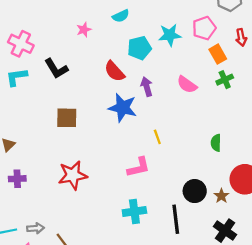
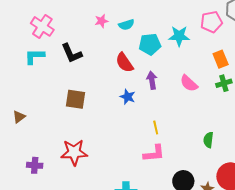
cyan semicircle: (121, 16) -> (126, 25), moved
pink pentagon: (204, 28) -> (211, 22), moved
blue star: (123, 108) -> (128, 97), size x0.6
pink L-shape: (139, 167) -> (154, 153), moved
purple cross: (17, 179) -> (35, 165), moved

